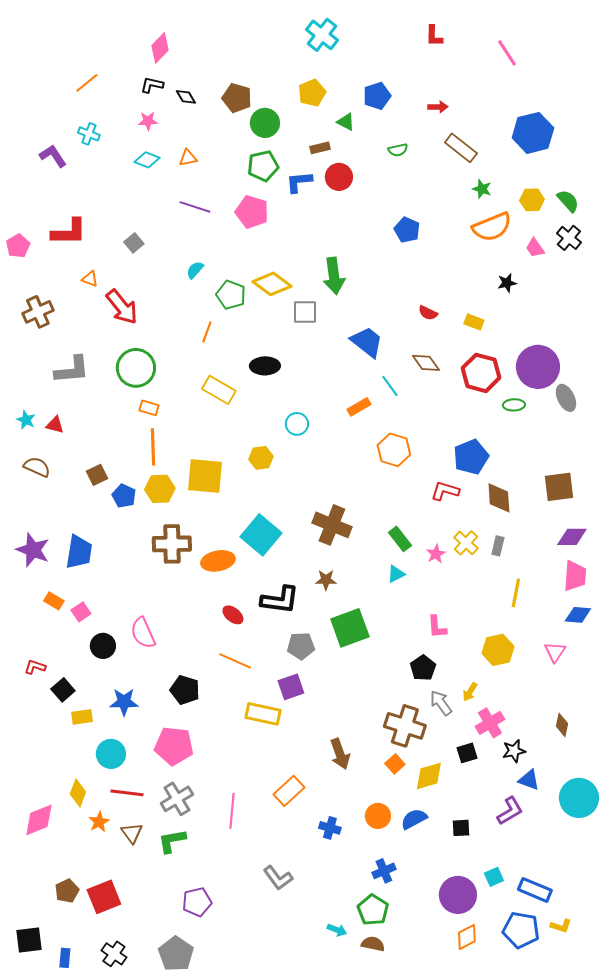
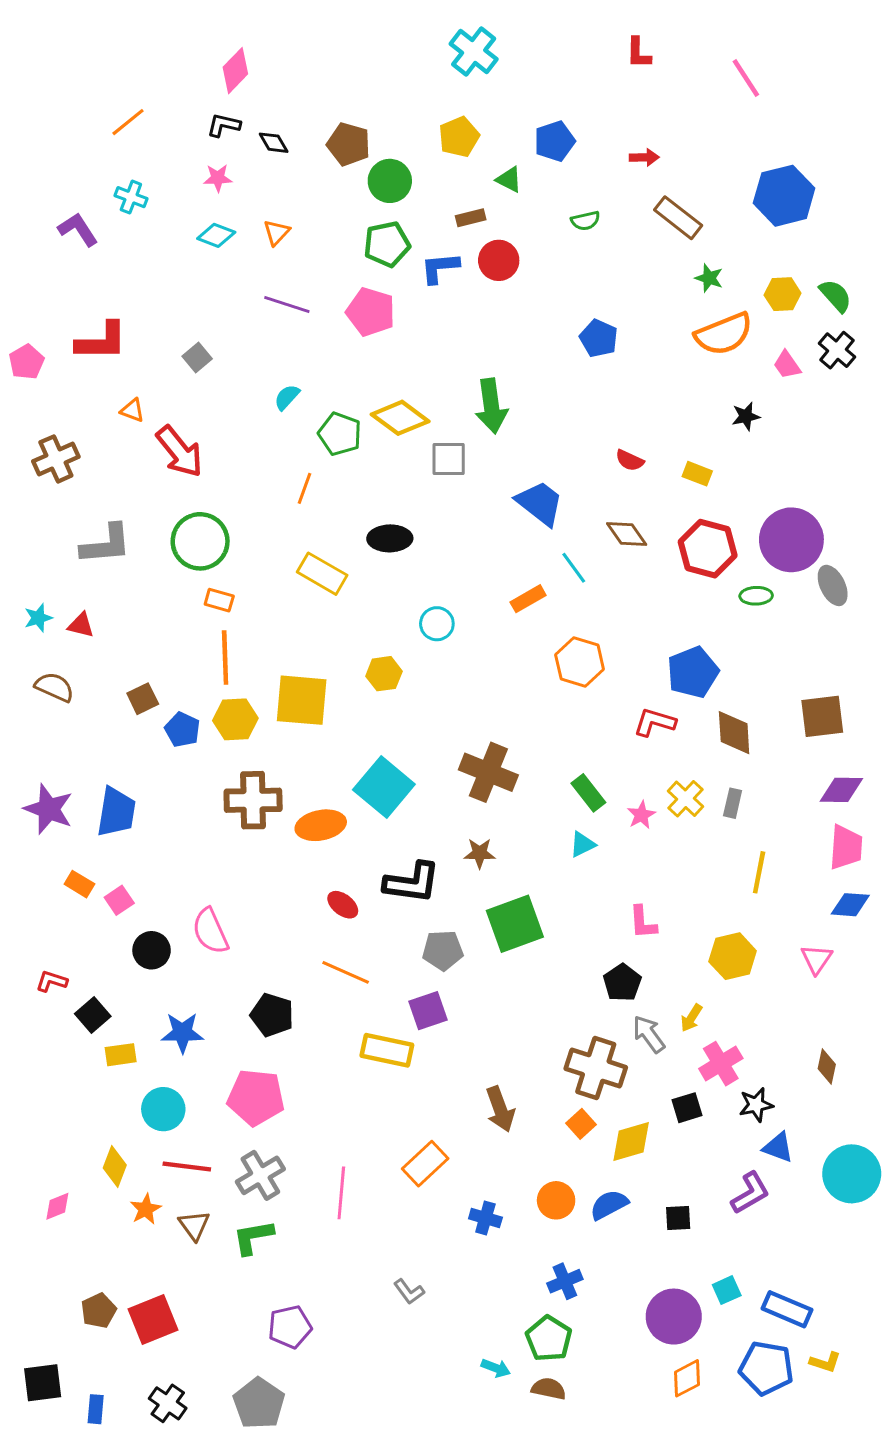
orange triangle: (188, 158) -> (277, 232), turned -36
cyan star: (26, 420) -> (38, 618), turned 30
pink diamond: (39, 820) -> (57, 1206), size x0.6
gray L-shape: (278, 878) -> (409, 1292), size x0.7

